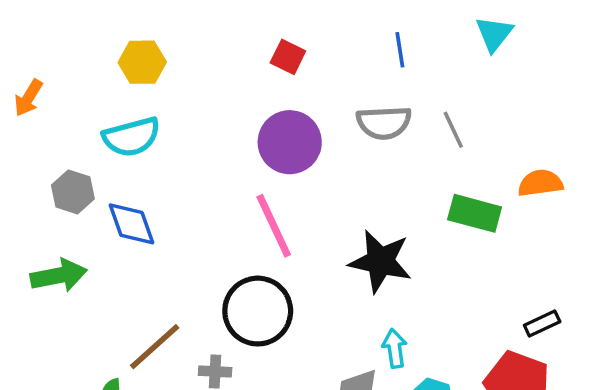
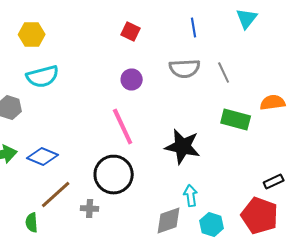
yellow hexagon: (142, 62) -> (32, 34), moved
purple circle: (290, 142) -> (132, 80), size x0.6
blue diamond: (132, 224) -> (43, 156), moved, turned -48

